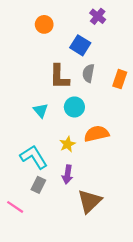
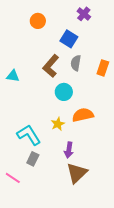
brown L-shape: (59, 77) -> (51, 66), turned 40
cyan triangle: (41, 110) -> (13, 76), moved, turned -40
purple arrow: (67, 174) -> (69, 150), moved

